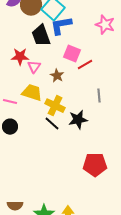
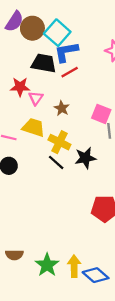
black trapezoid: (41, 36) -> (44, 63), turned 120
pink square: (72, 54) -> (101, 114), moved
red line: (85, 65) -> (70, 72), moved

